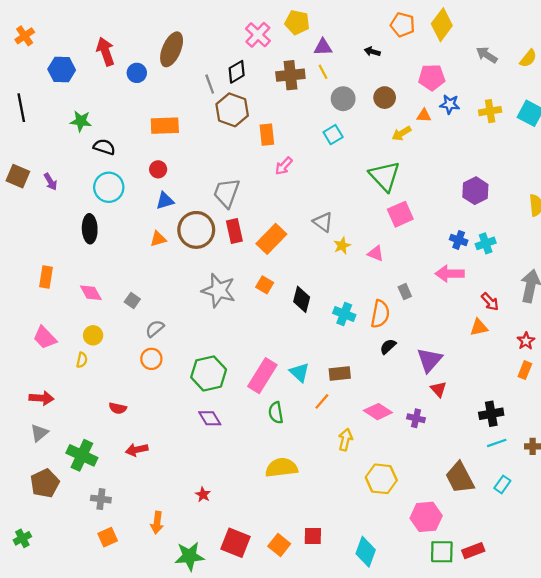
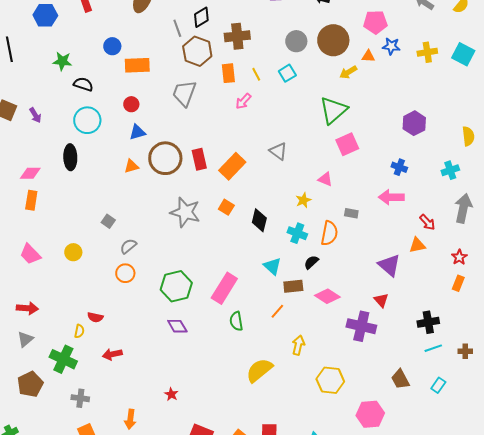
yellow line: (323, 72) -> (256, 74), moved
blue circle: (137, 73) -> (112, 46), moved
brown cross: (290, 75) -> (237, 36), moved
brown circle: (385, 98) -> (333, 40), size x1.6
green triangle: (385, 176) -> (333, 110), turned 32
gray trapezoid: (227, 193) -> (184, 93), moved
cyan cross: (486, 243) -> (450, 170), moved
yellow star: (342, 246) -> (303, 200), moved
gray rectangle: (405, 292) -> (351, 213), turned -56
pink diamond: (91, 293) -> (30, 173), moved, turned -60
black semicircle: (388, 347) -> (311, 262), moved
yellow semicircle: (82, 360) -> (79, 331), moved
purple triangle: (429, 360) -> (389, 265), moved, turned -30
cyan triangle: (299, 372) -> (272, 266), moved
pink diamond: (378, 412) -> (327, 296), moved
purple cross: (416, 418) -> (361, 326), size x1.8
yellow semicircle: (281, 468) -> (259, 370), moved, turned -32
brown trapezoid: (460, 478) -> (400, 379), size x0.7

